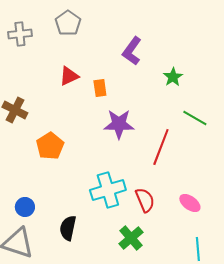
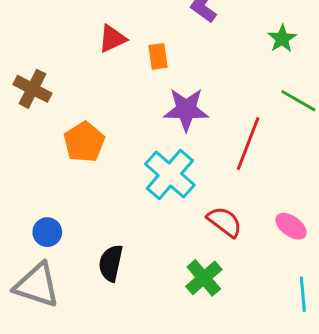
green star: (173, 77) -> (282, 39), moved
cyan cross: (108, 190) -> (170, 175), moved, turned -32
red semicircle: (145, 200) -> (225, 222), turned -30

